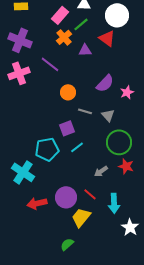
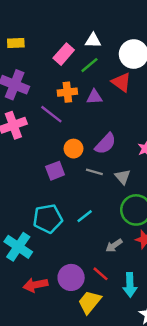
orange cross: (64, 37) -> (67, 92), moved, turned 35
purple semicircle: (105, 83) -> (105, 144), moved
purple square: (67, 128) -> (55, 171), moved

